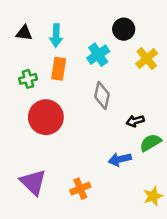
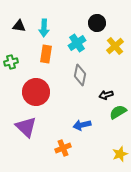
green cross: (28, 79) -> (11, 62), moved
blue arrow: (120, 159) -> (82, 125), moved
purple triangle: (33, 182) -> (26, 127), moved

